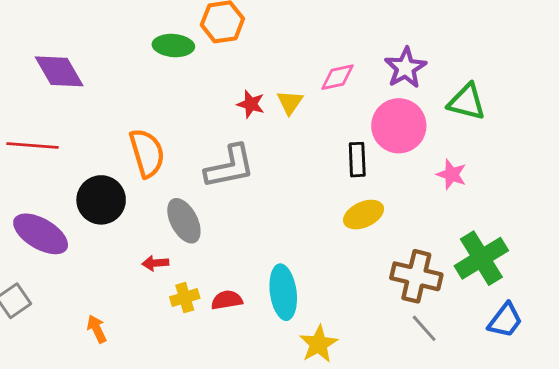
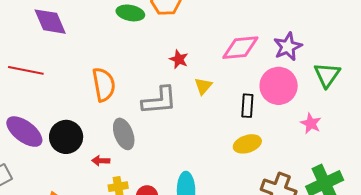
pink diamond: (337, 77) -> (240, 48), size x1.5
yellow triangle: (290, 102) -> (203, 86), moved
green triangle: (467, 102) -> (327, 75), turned 44
black circle: (101, 200) -> (66, 137), moved

